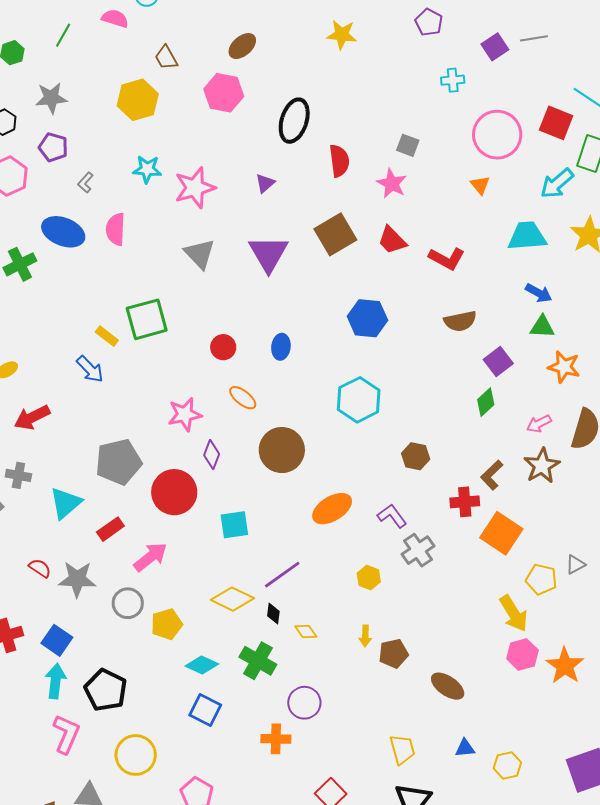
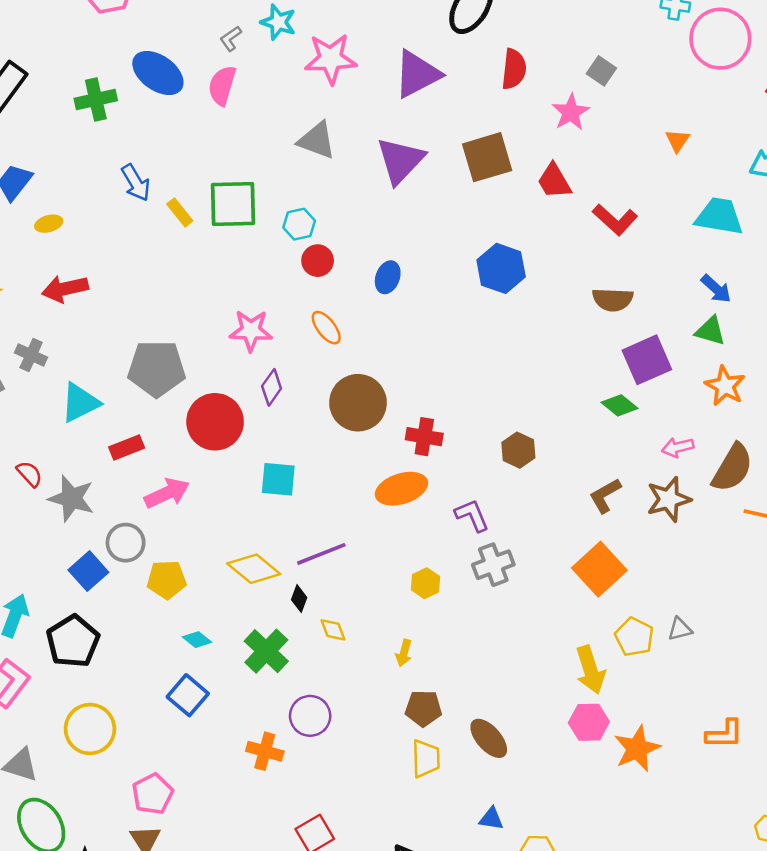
pink circle: (497, 135) -> (720, 39), moved
gray L-shape: (85, 182) -> (231, 39), moved
purple triangle: (265, 183) -> (417, 74), size x2.0
gray triangle: (200, 254) -> (317, 140), turned -40
purple square: (498, 361) -> (647, 360), size x1.4
blue arrow: (90, 369) -> (136, 183), moved
cyan hexagon: (359, 400) -> (299, 224), moved, size x0.6
green diamond: (486, 402) -> (620, 405), turned 68
red cross: (465, 502) -> (424, 437), moved
blue square: (57, 640) -> (88, 571), moved
brown pentagon: (394, 654) -> (423, 708), moved
cyan diamond: (202, 665) -> (197, 640), size x0.7
yellow trapezoid: (402, 749) -> (426, 759), moved

